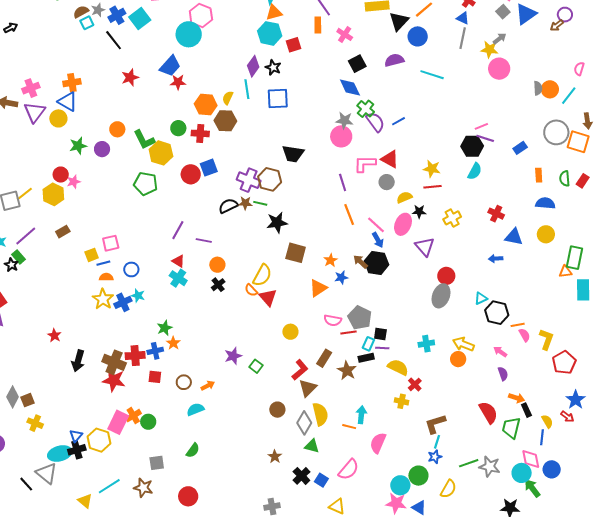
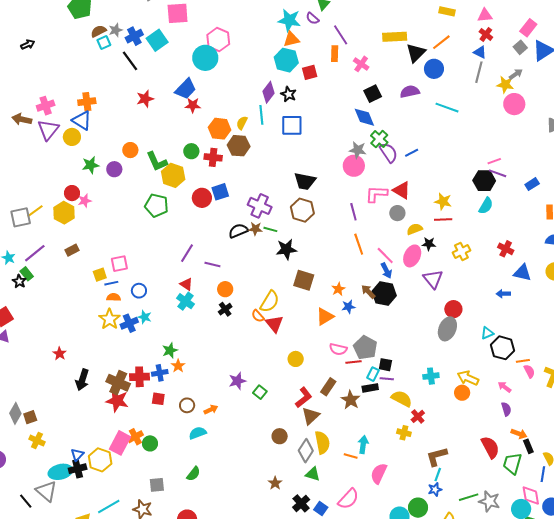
brown hexagon: (270, 179) -> (302, 210), moved

